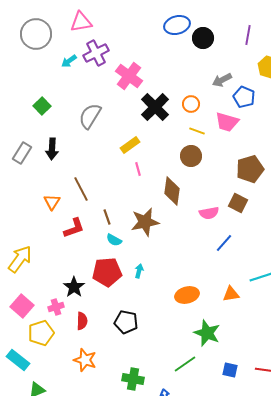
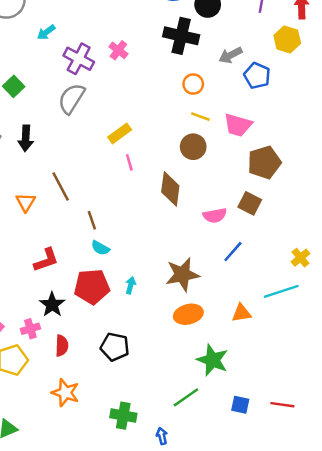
purple cross: (96, 53) -> (79, 59), moved, turned -35
pink cross: (129, 76) -> (118, 50), size x0.6
black cross: (155, 107) -> (181, 36), moved, turned -32
pink trapezoid: (227, 122) -> (238, 125), moved
brown star: (145, 222) -> (182, 274), moved
red L-shape: (74, 228) -> (46, 260), moved

